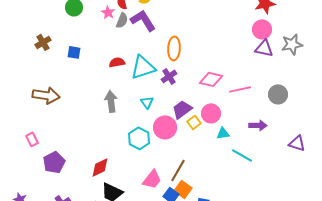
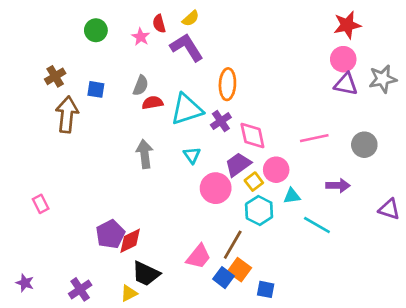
gray semicircle: (122, 20) -> (141, 86), moved
pink diamond: (211, 79) -> (252, 136), moved, turned 65
brown arrow: (46, 95) -> (67, 114), moved, turned -92
cyan hexagon: (139, 138) -> (259, 210), moved
purple pentagon: (54, 162) -> (110, 234), moved

